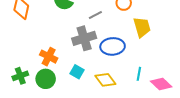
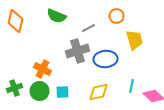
cyan square: (77, 72) -> (62, 92), moved, turned -32
yellow diamond: (105, 80) -> (98, 92), turned -65

